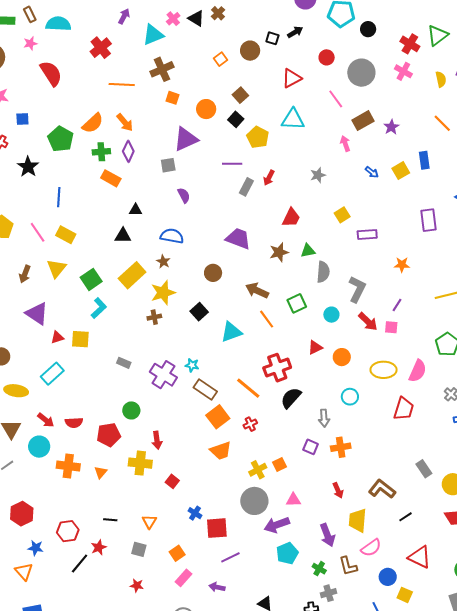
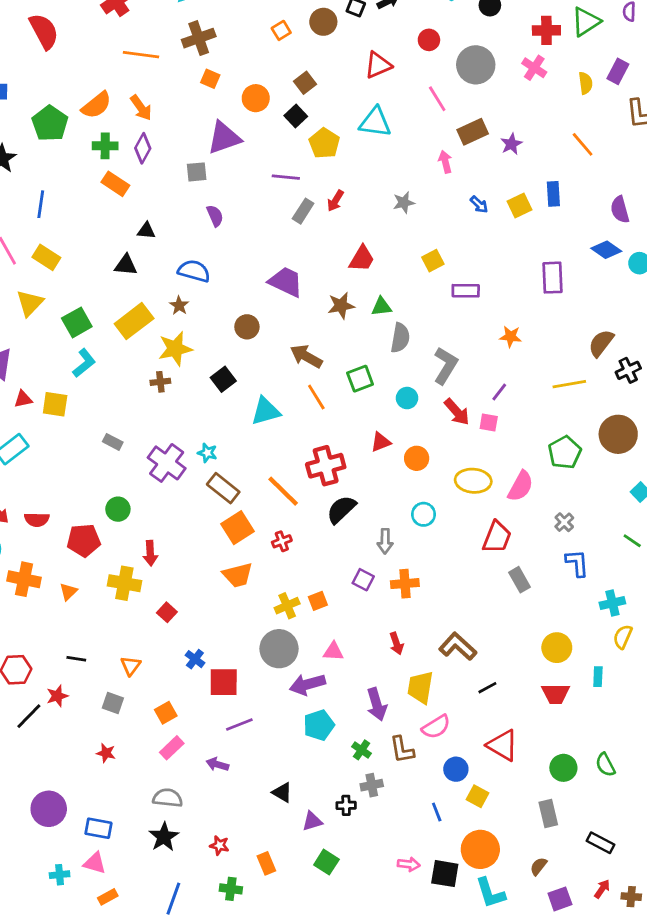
red cross: (410, 44) -> (546, 30), turned -36
gray rectangle: (424, 469) -> (519, 580), moved

